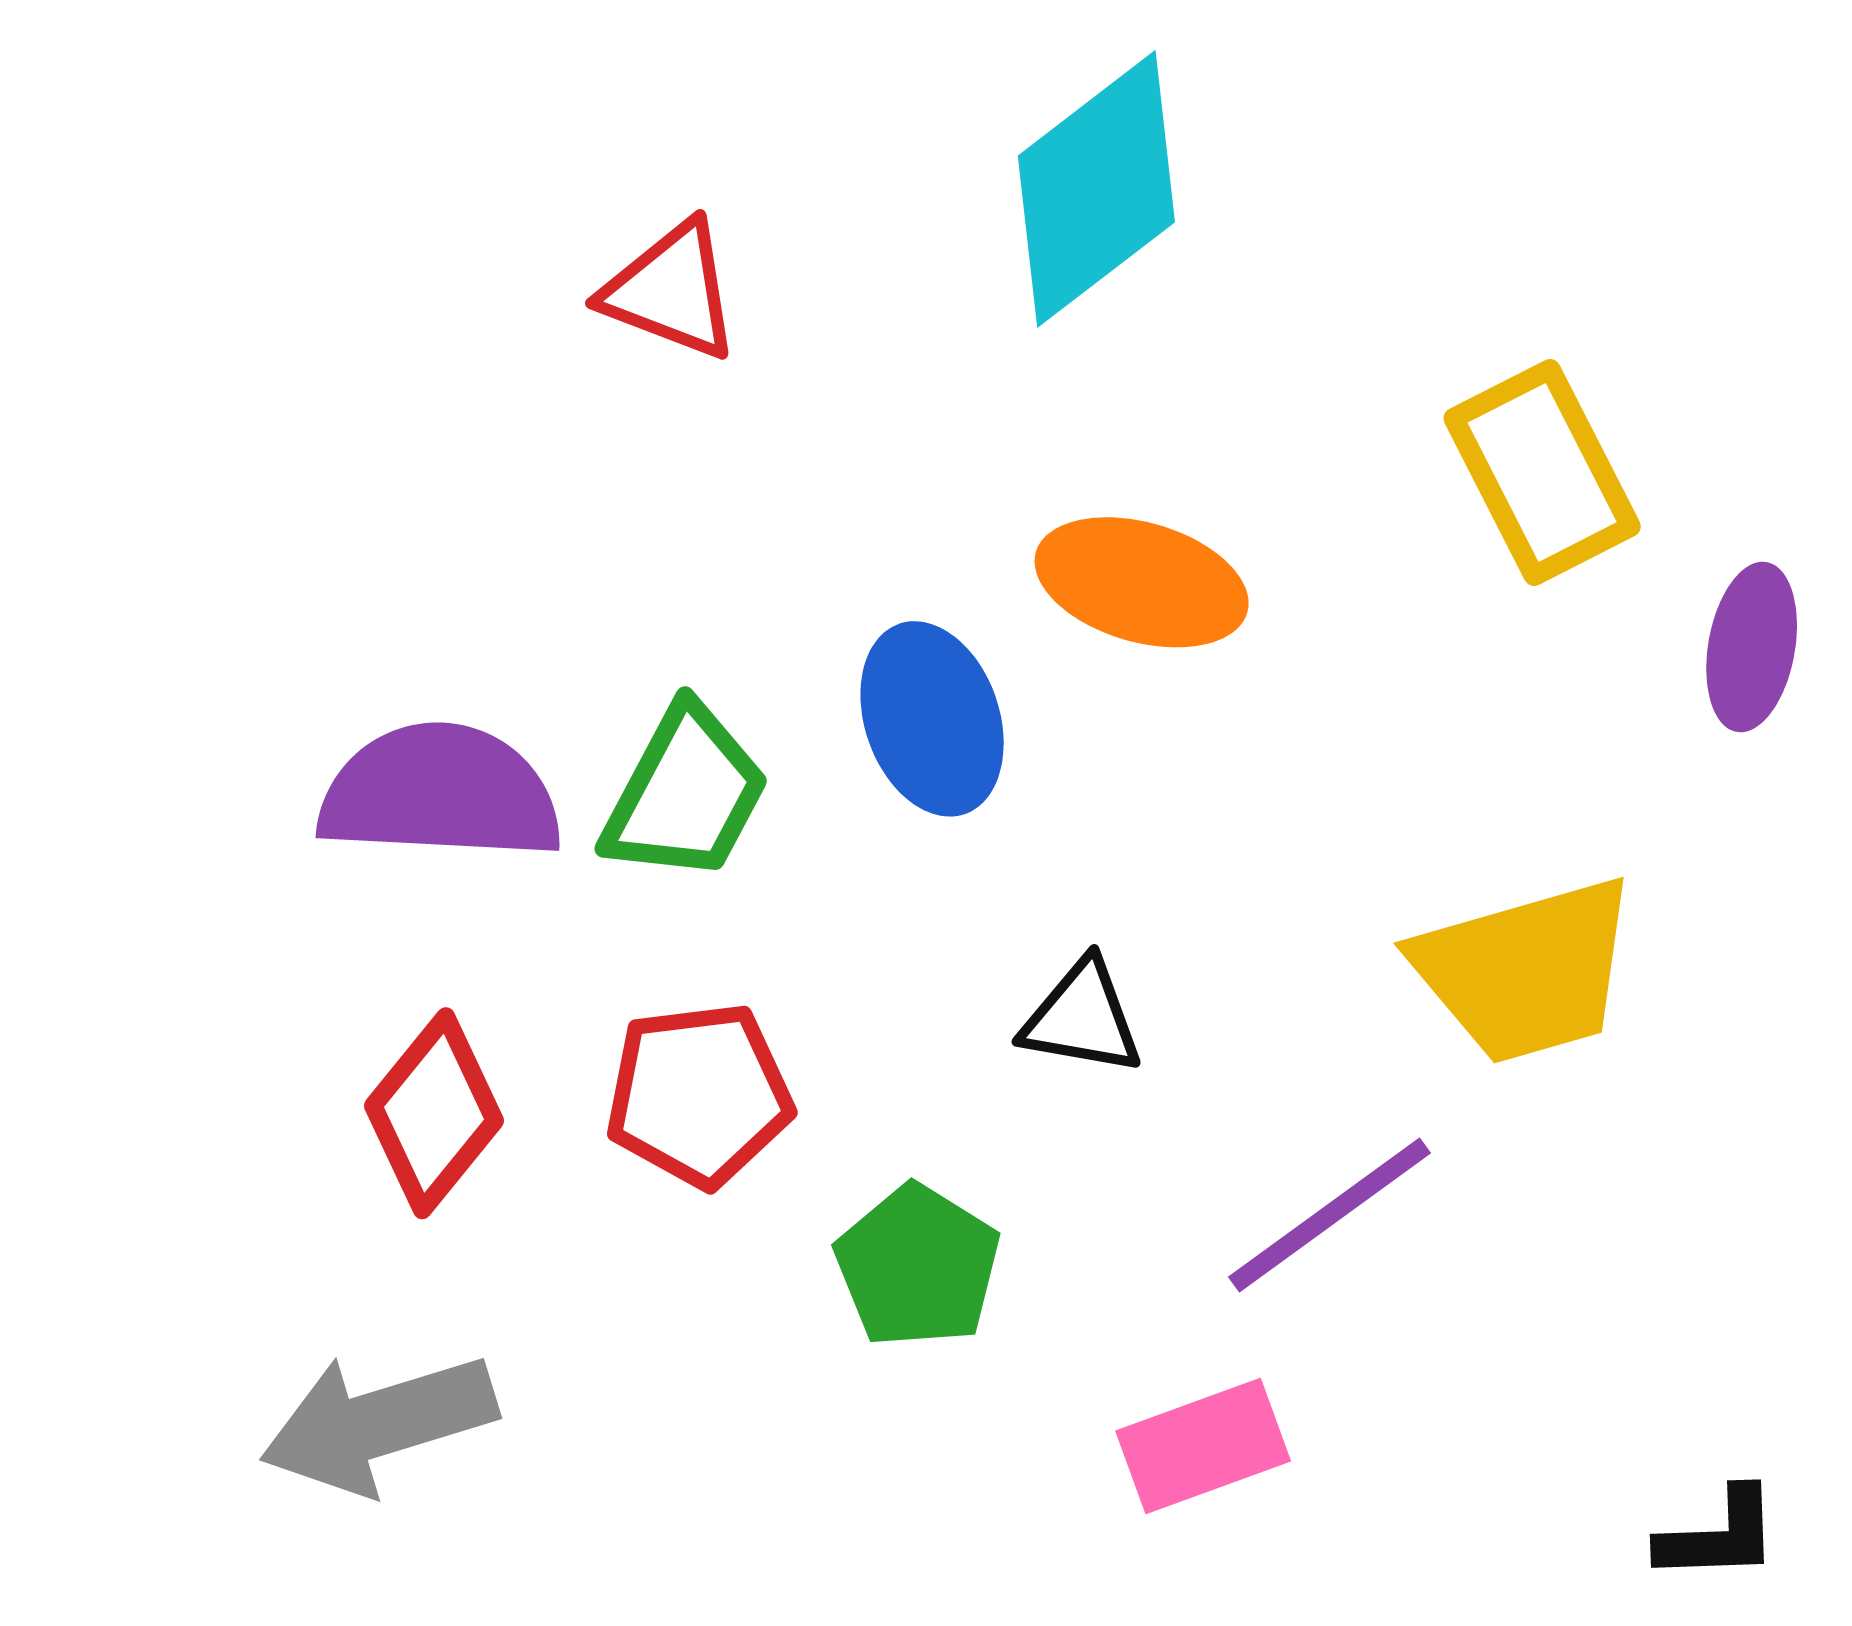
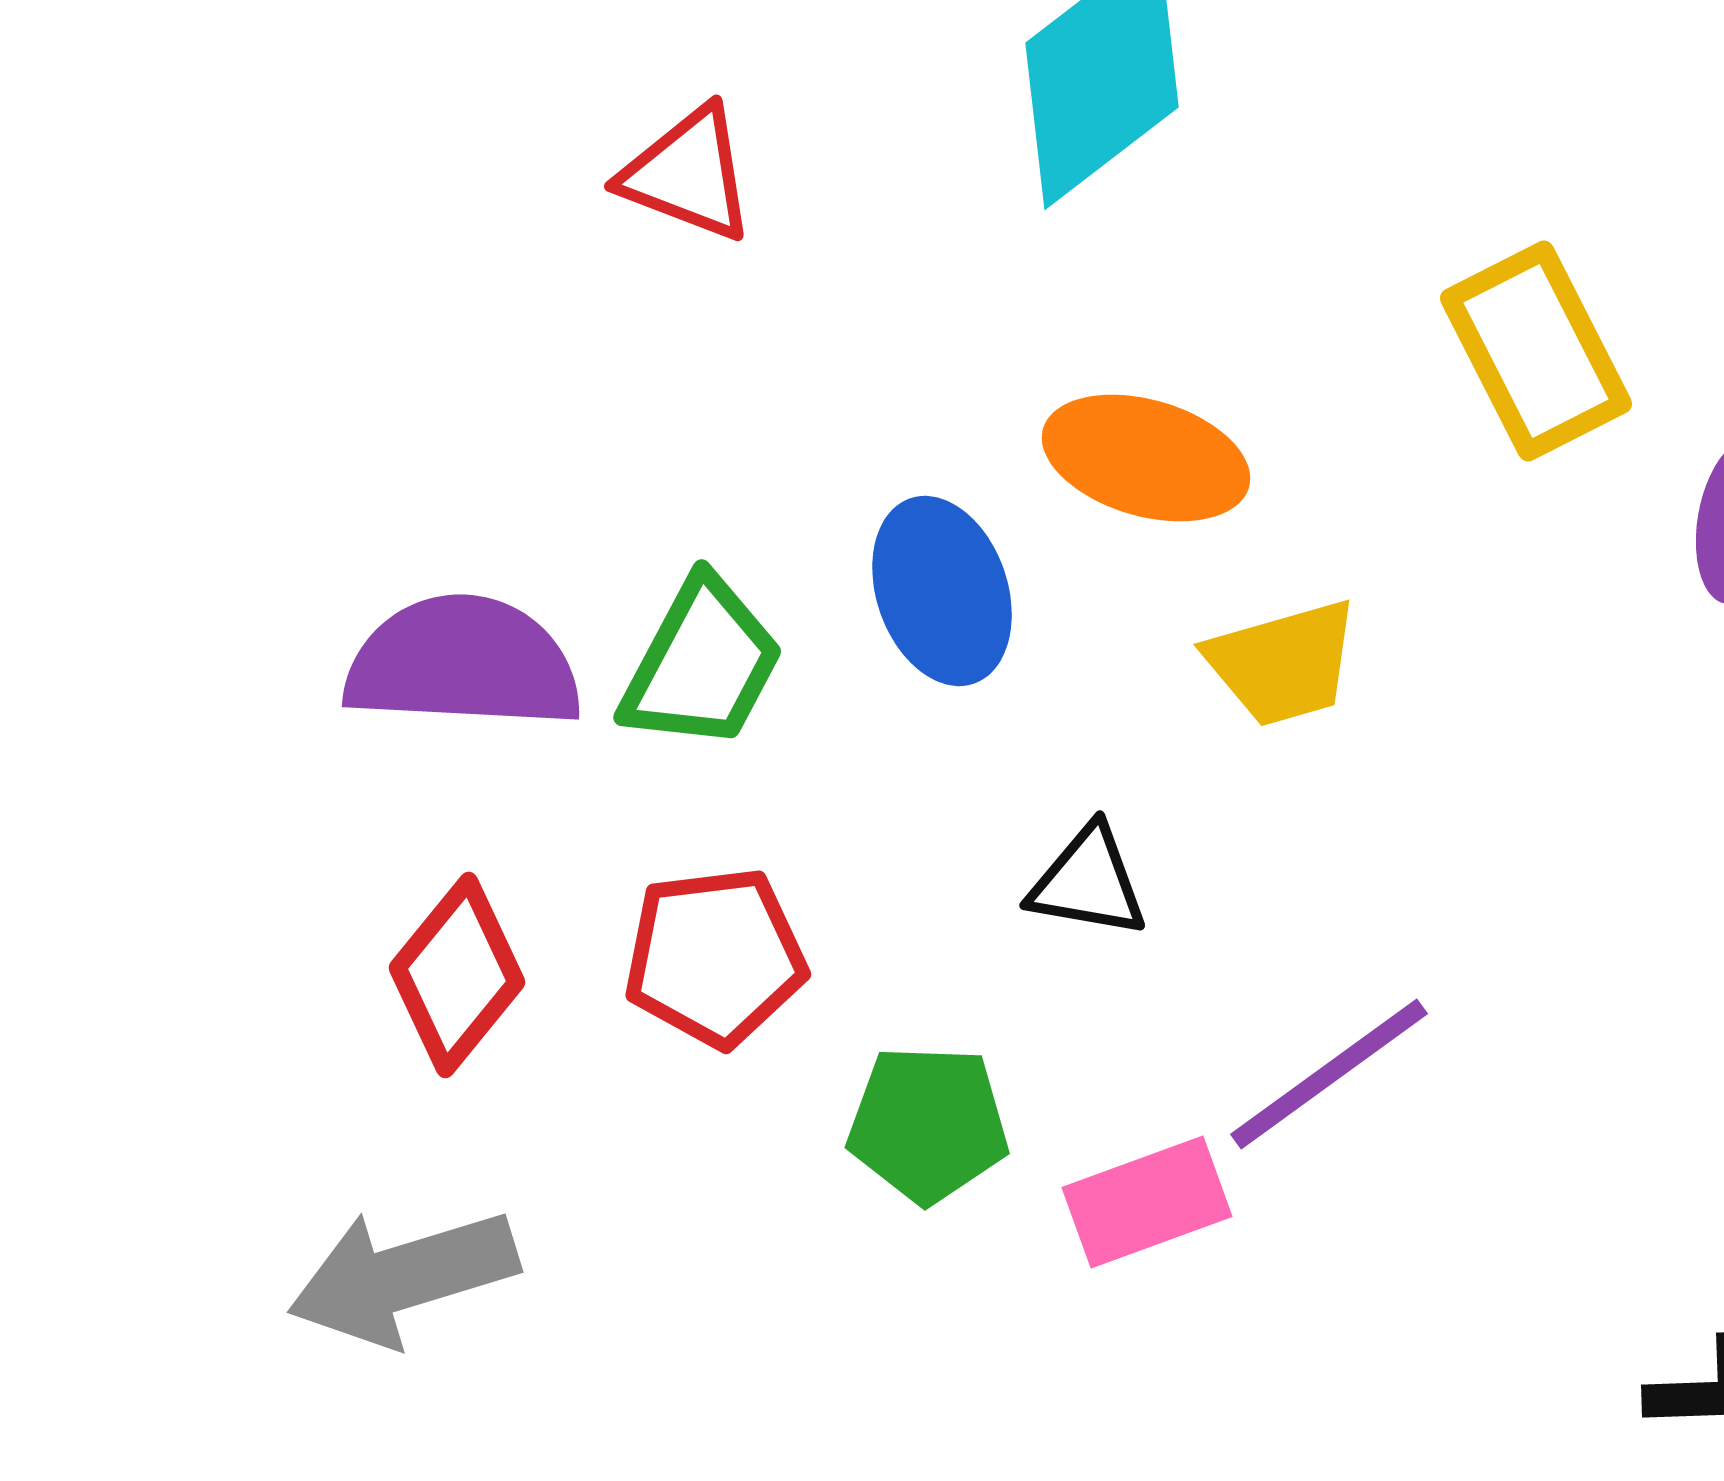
yellow trapezoid: (1526, 971) -> (1283, 663), moved, size x0.7
green pentagon: (918, 1266) -> (928, 1124), turned -30
pink rectangle: (1203, 1446) -> (1147, 1202), moved

